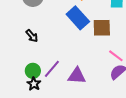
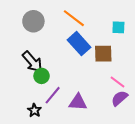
black arrow: (32, 36) -> (32, 62), size x1.6
green circle: (33, 71) -> (42, 76), moved

